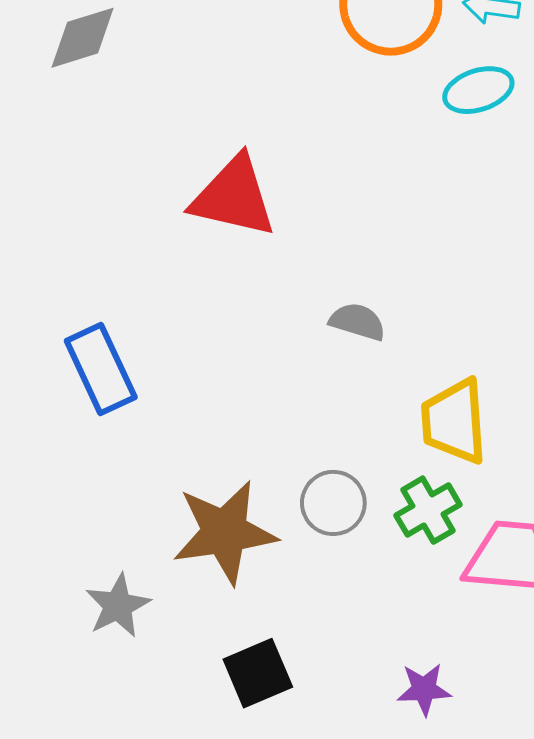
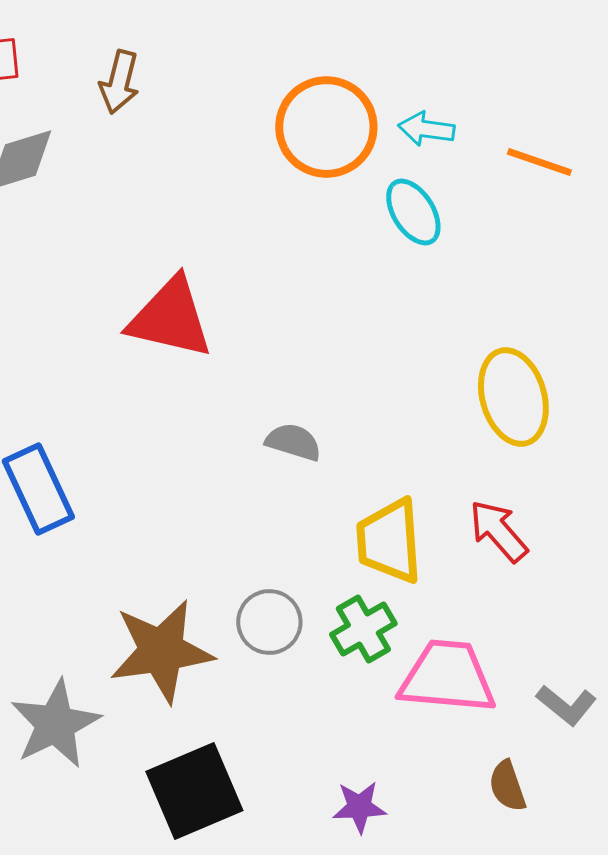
cyan ellipse: (478, 90) -> (413, 212), turned 76
gray star: (118, 606) -> (55, 724), size x1.4
black square: (258, 673) -> (194, 791), size x1.4

